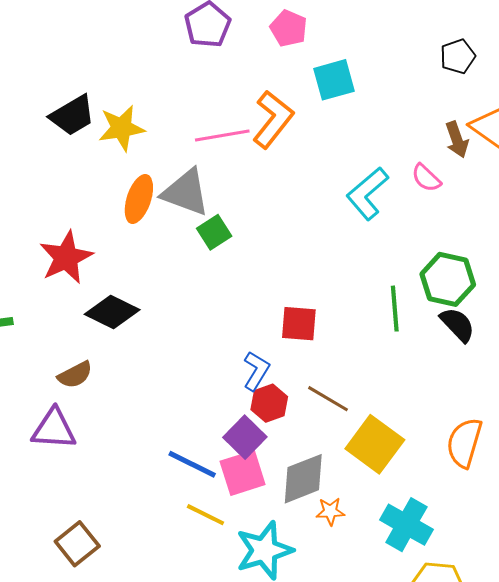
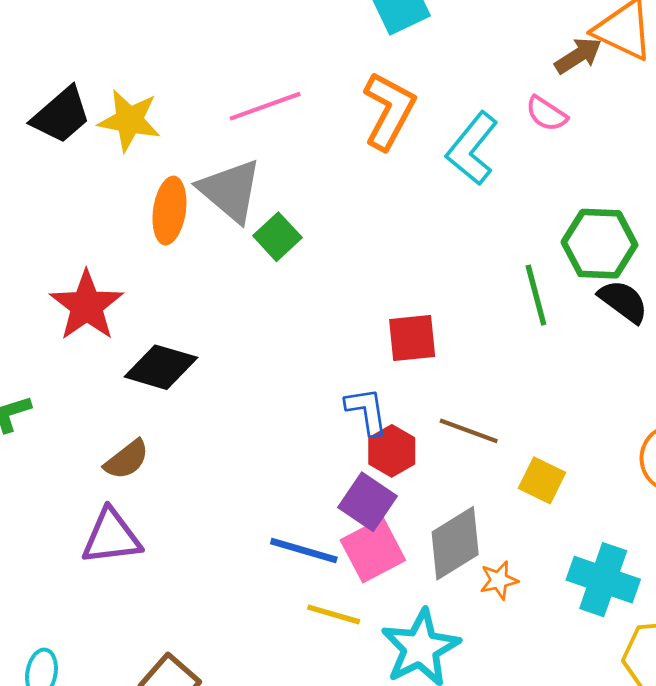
orange L-shape: (273, 119) -> (389, 111), moved
yellow star: (121, 128) -> (129, 120), turned 30
brown arrow: (457, 140) -> (578, 56), turned -93
gray triangle: (186, 192) -> (230, 191), turned 30
blue L-shape: (256, 371) -> (367, 411), turned -30
yellow square: (375, 444) -> (542, 480), size x0.6

